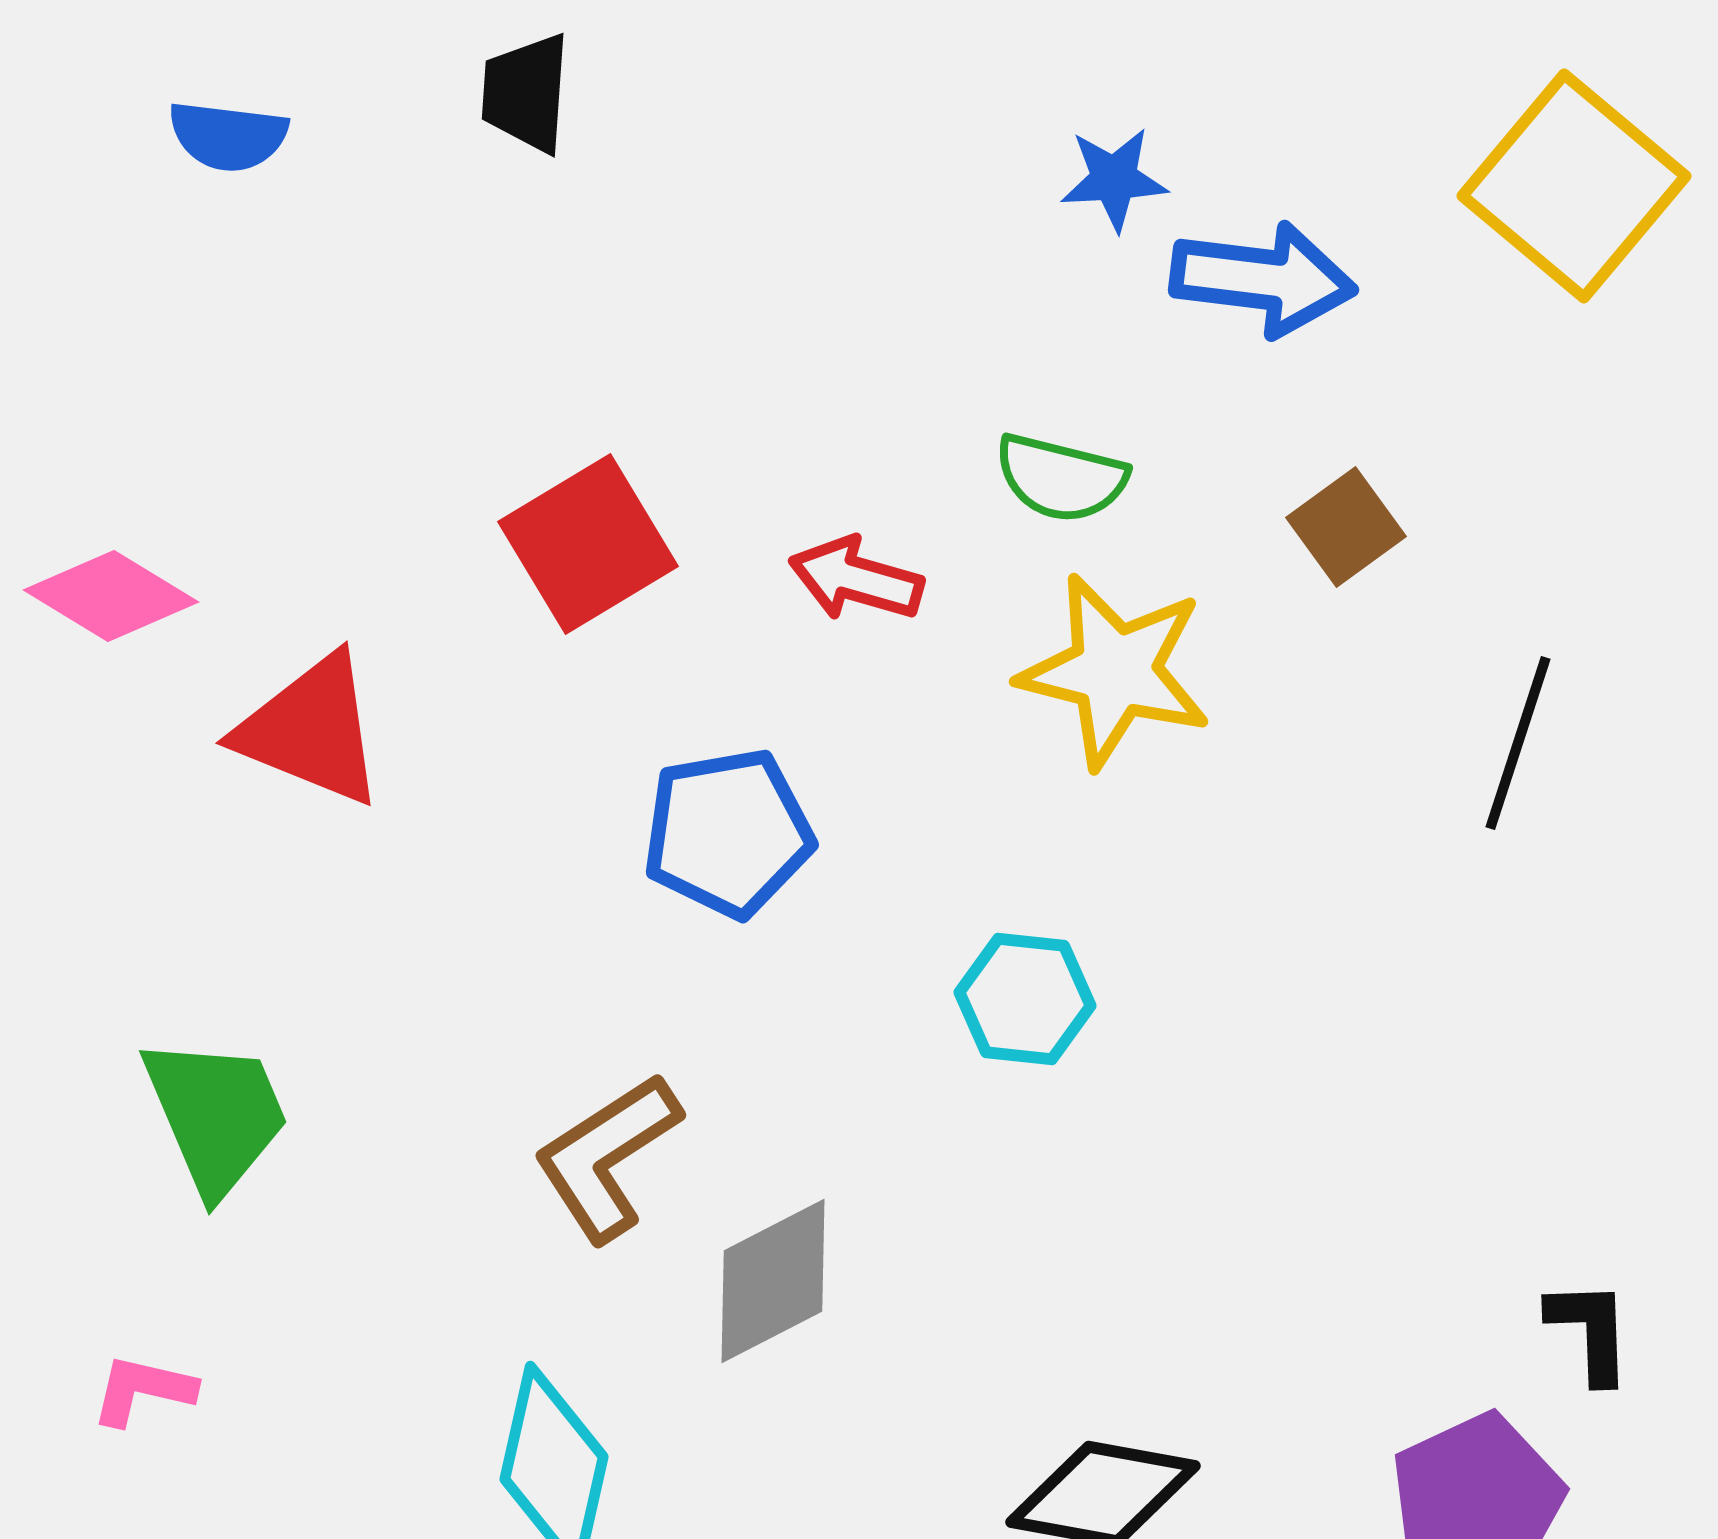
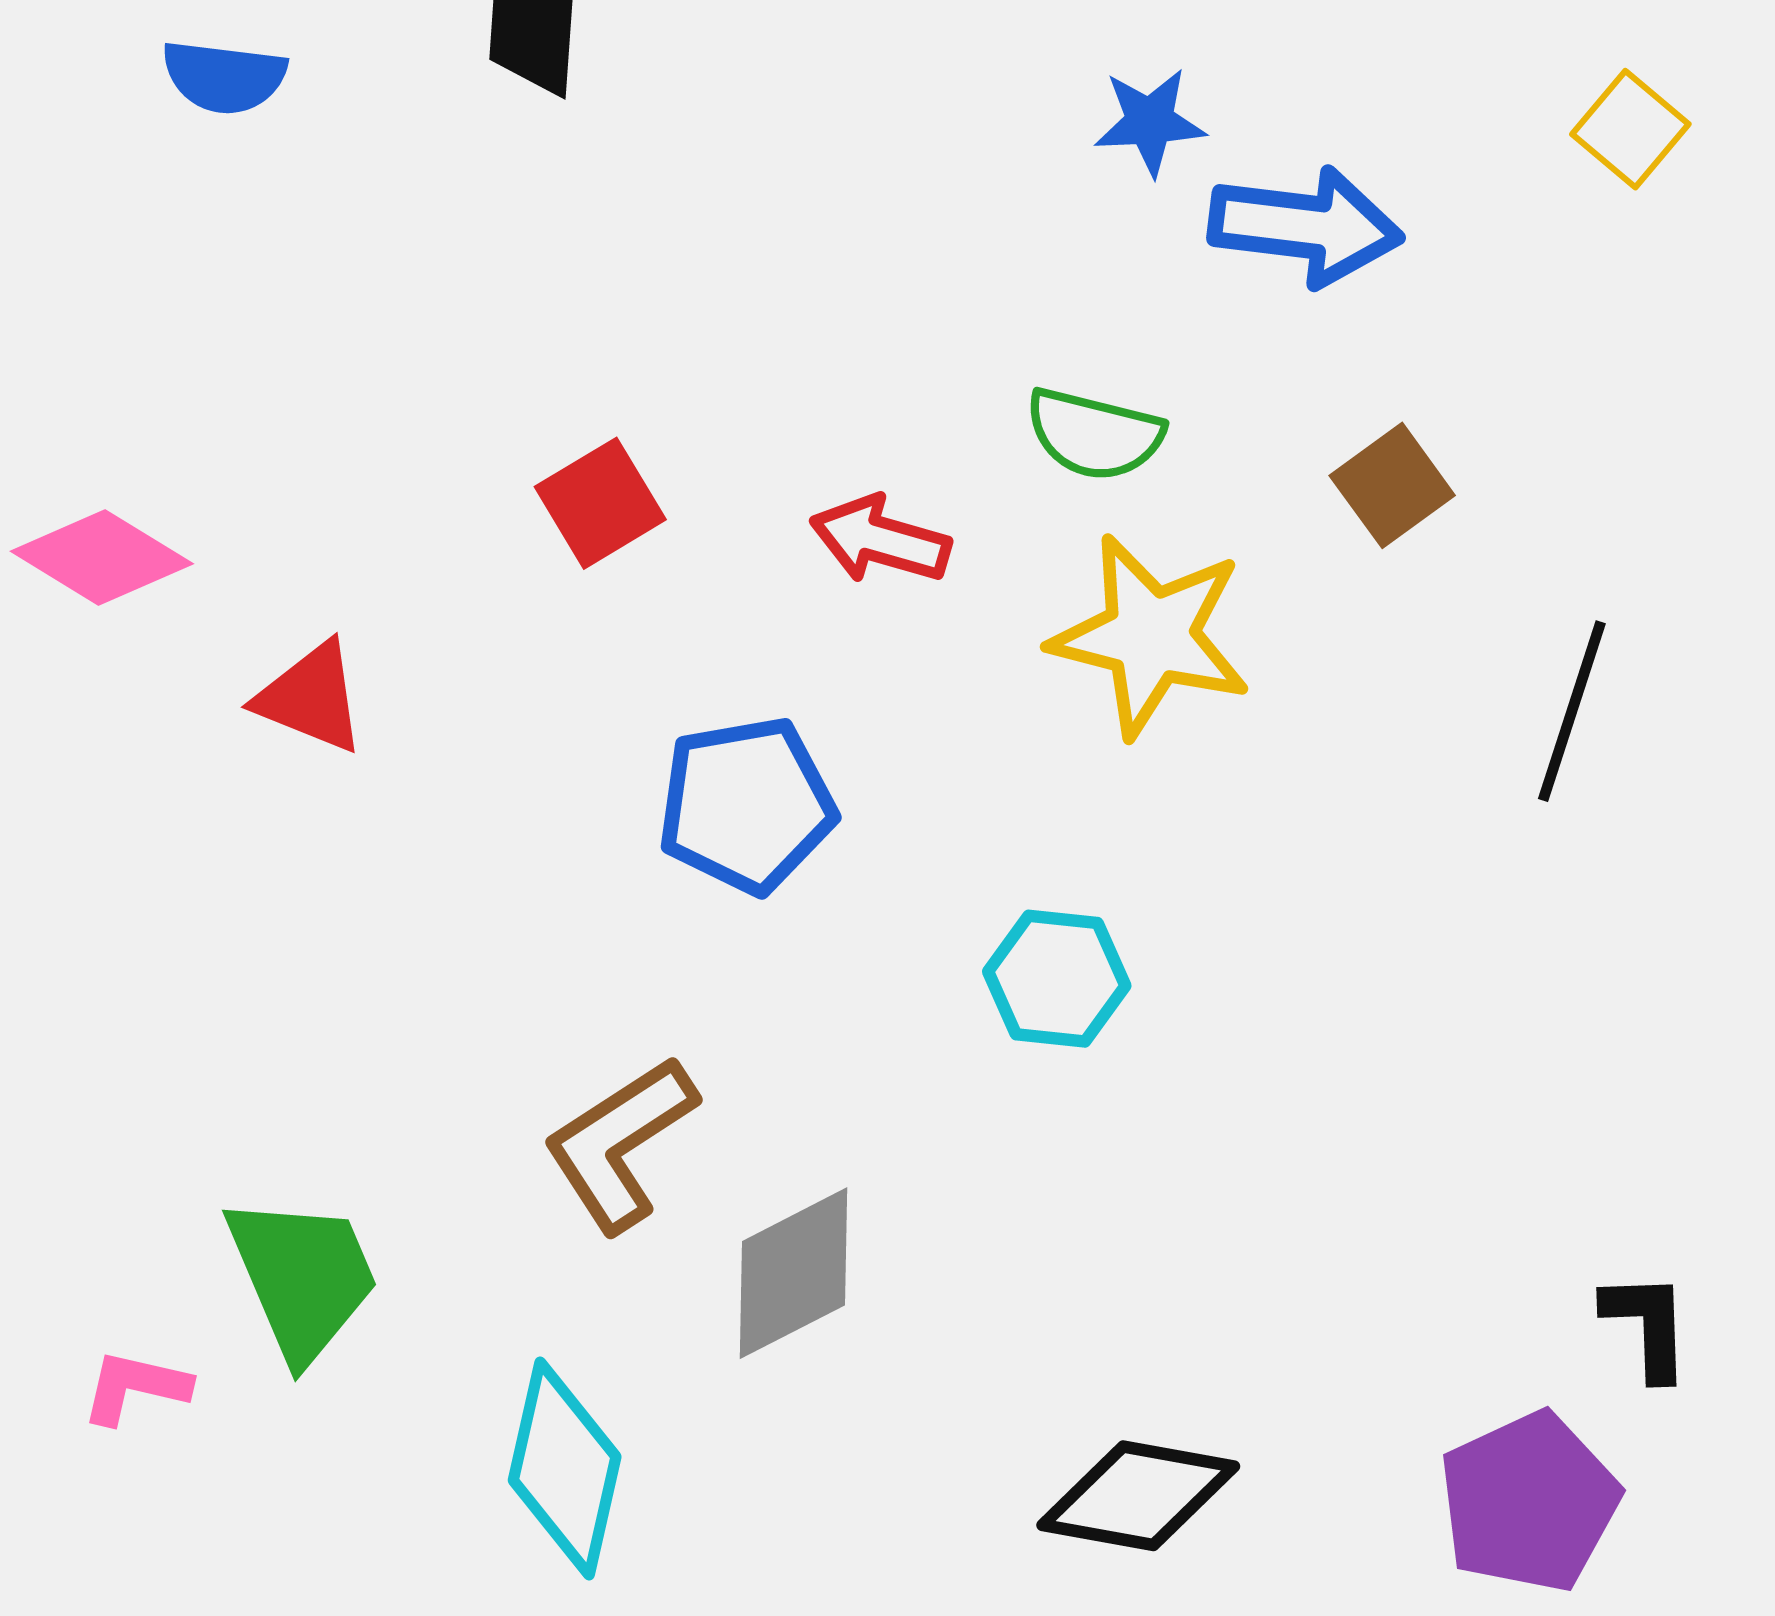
yellow square: (1574, 186) -> (1630, 129), size x0.5
red square: (588, 544) -> (600, 503), size x0.7
red triangle: (311, 730) -> (311, 698), size x0.7
green trapezoid: (216, 1115) -> (302, 1277), moved

